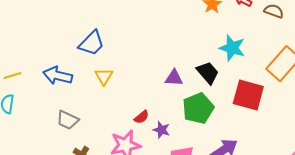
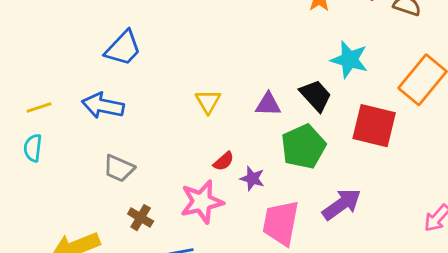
blue trapezoid: (92, 43) -> (123, 48), moved
yellow triangle: (104, 76) -> (208, 101), moved

